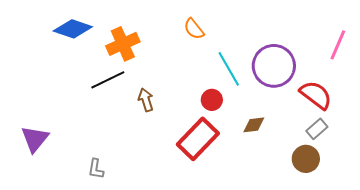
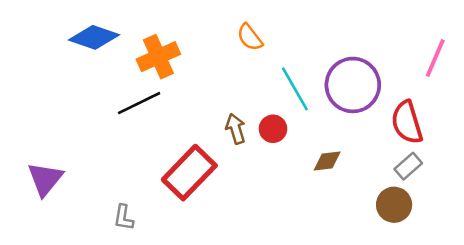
red semicircle: (316, 95) -> (407, 122), turned -144
brown arrow: (146, 100) -> (236, 129), moved
red rectangle: (198, 139) -> (189, 173), moved

